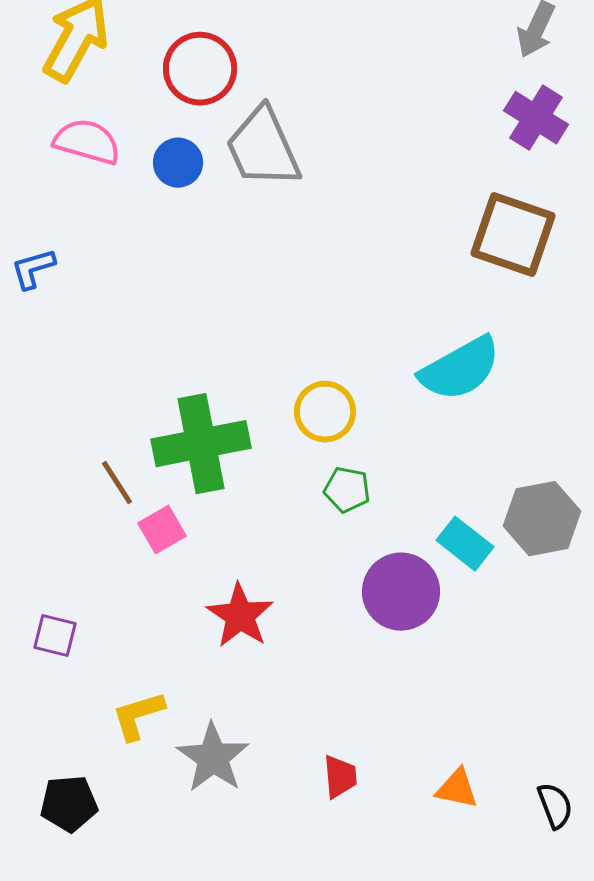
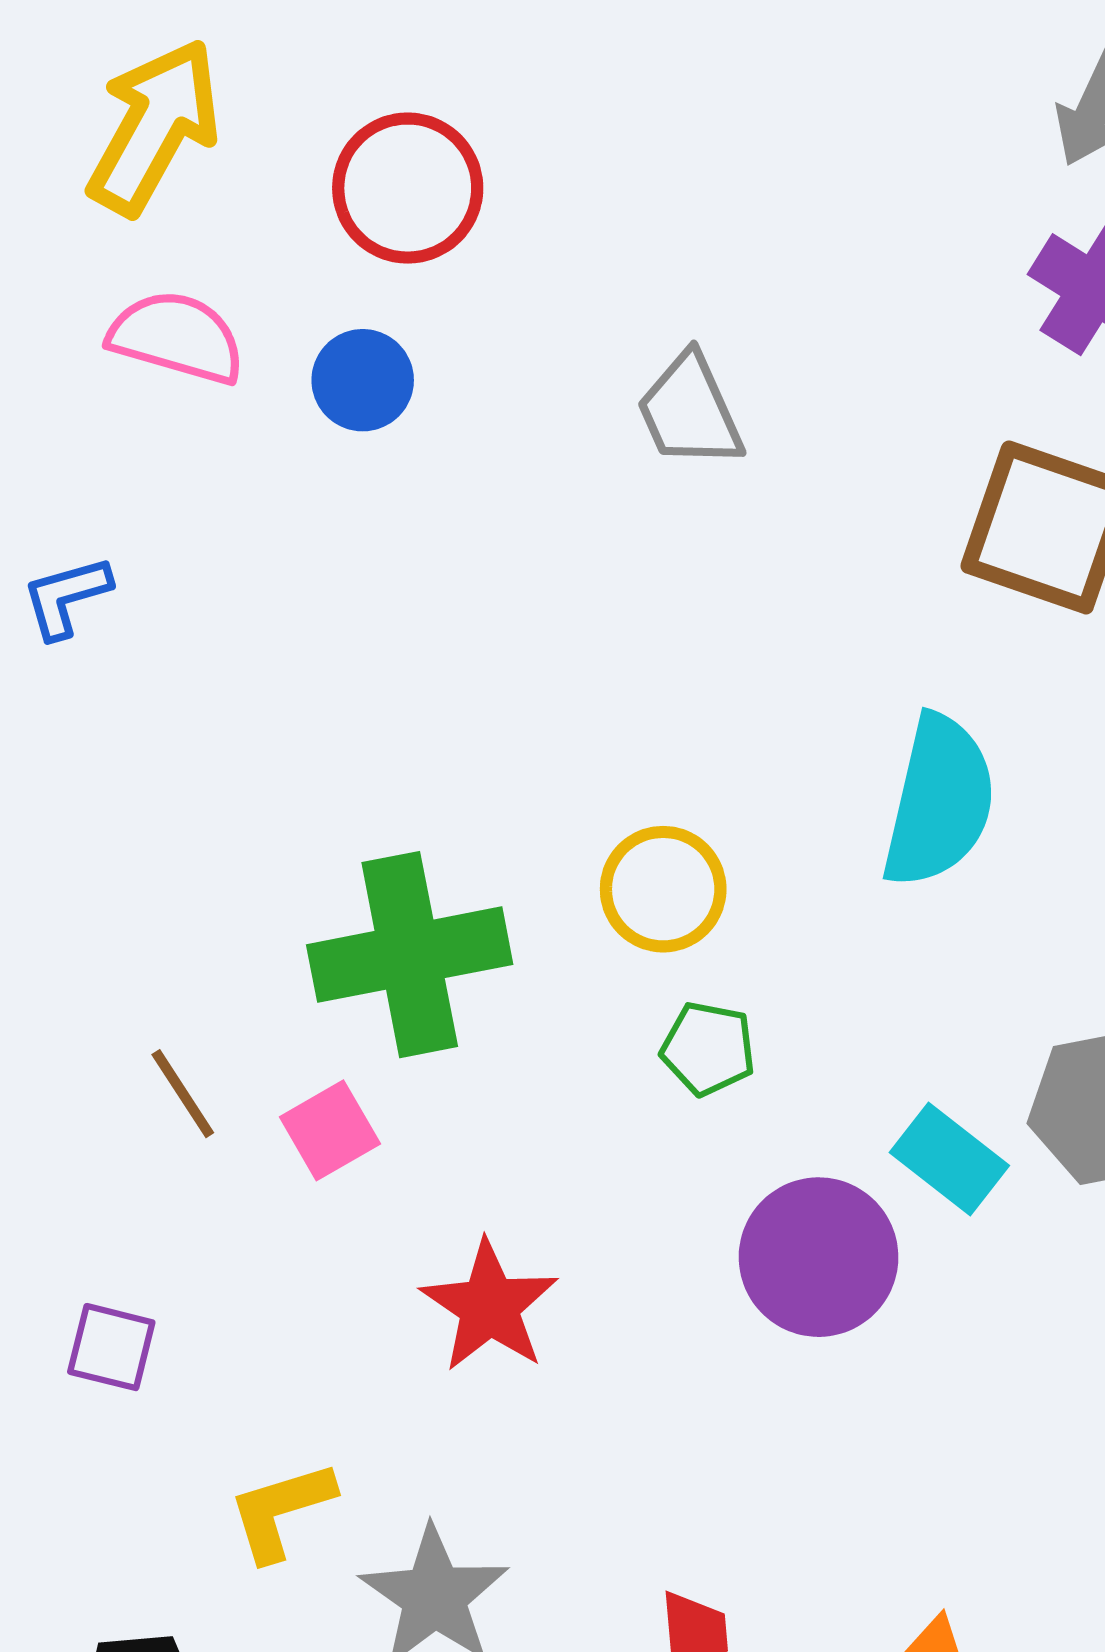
gray trapezoid: (263, 148) -> (690, 411), moved, size x0.7
cyan semicircle: (460, 369) -> (939, 801), turned -48
brown line: (117, 483) -> (183, 1094), moved

